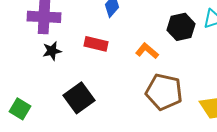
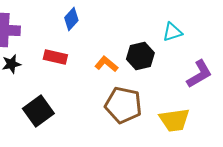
black hexagon: (181, 27) -> (140, 56), moved

